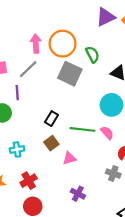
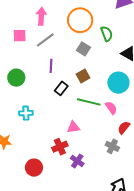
pink arrow: (36, 43) -> (41, 16), moved
gray square: (70, 74) -> (83, 49), size x0.6
purple line: (17, 93) -> (51, 66), moved
brown square: (51, 143) -> (83, 76), moved
red cross: (29, 181) -> (60, 147), moved

